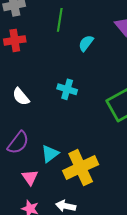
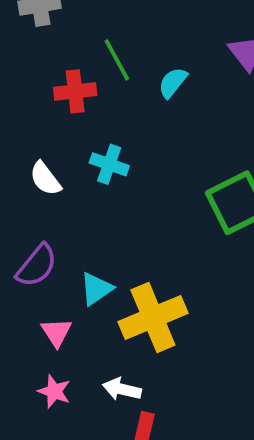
green line: (60, 20) -> (117, 60), moved, turned -40
red cross: (15, 40) -> (75, 91), moved
cyan cross: (67, 89) -> (109, 164), moved

